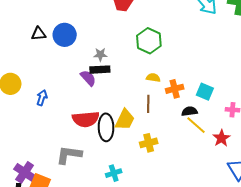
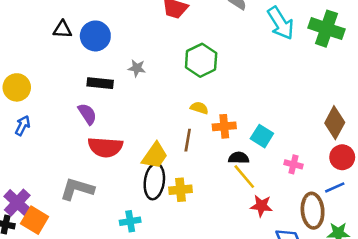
black rectangle: (100, 70) -> (100, 83), moved
purple semicircle: (88, 78) -> (87, 114), moved
blue arrow: (42, 98) -> (23, 126), moved
black ellipse: (106, 127) -> (154, 181), moved
red star: (221, 138) -> (261, 206), moved, turned 30

